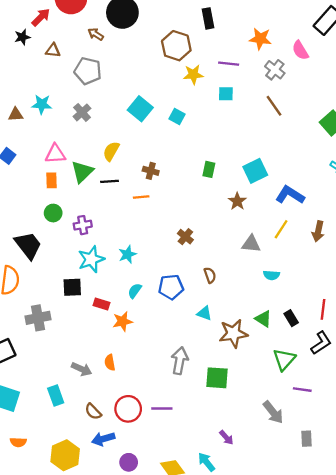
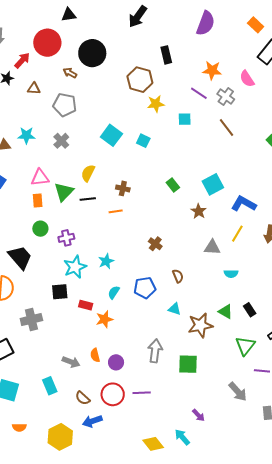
purple line: (229, 64) -> (199, 93), moved, turned 30
green rectangle: (209, 169) -> (173, 185), turned -48
purple circle: (129, 462) -> (116, 362), moved

